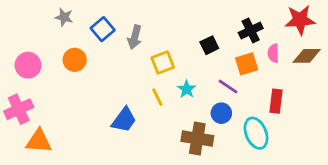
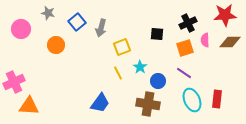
black square: (209, 45) -> (157, 34), turned 32
pink circle: (28, 65) -> (21, 29), moved
purple line: (228, 86) -> (184, 73), moved
red rectangle: (276, 101) -> (217, 99), moved
blue circle: (221, 113) -> (158, 81), moved
blue trapezoid: (124, 120) -> (100, 103), moved

